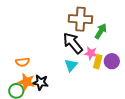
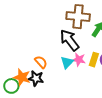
pink star: (91, 53) -> (79, 60), moved
orange semicircle: (22, 62) -> (41, 62), moved, turned -128

